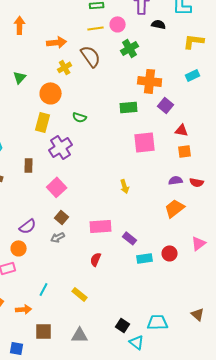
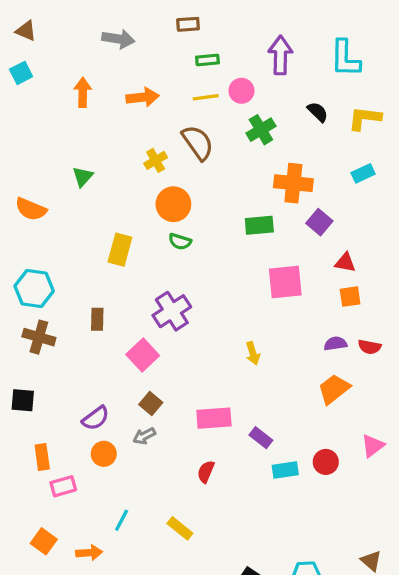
black semicircle: (159, 24) -> (318, 112), moved, turned 32
orange arrow: (57, 42) -> (143, 97), moved
orange circle: (51, 93) -> (173, 204), moved
purple cross: (61, 147) -> (172, 311), moved
orange circle: (19, 248) -> (104, 454), moved

